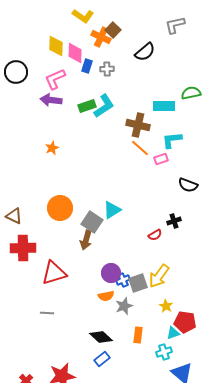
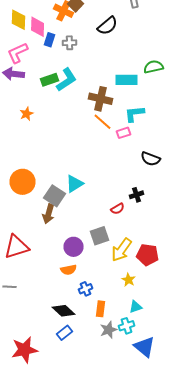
orange star: (52, 148) -> (26, 114), moved
blue cross: (123, 280) -> (86, 289), moved
gray square: (138, 283) -> (100, 236), moved
gray star: (124, 306) -> (108, 330), moved
red pentagon: (185, 322) -> (148, 255), moved

